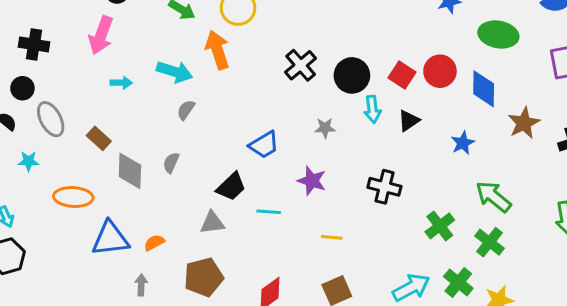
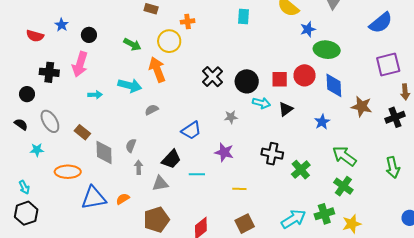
green ellipse: (498, 34) -> (327, 50), moved
black cross: (34, 44) -> (49, 72), moved
red square: (402, 75) -> (280, 79), turned -30
black circle: (22, 88) -> (27, 94), moved
cyan arrow: (372, 109) -> (261, 103), turned -66
gray semicircle: (186, 110) -> (152, 110), moved, turned 32
brown star: (524, 123) -> (362, 106), turned -30
green cross: (440, 226) -> (301, 170), moved
green cross: (458, 282) -> (324, 214), turned 36
gray arrow: (141, 285) -> (139, 167), moved

